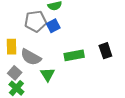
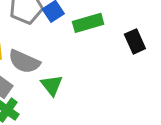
green rectangle: (74, 55) -> (88, 23), moved

